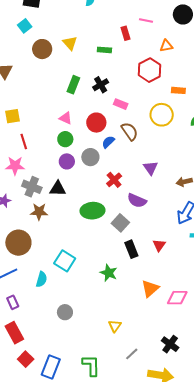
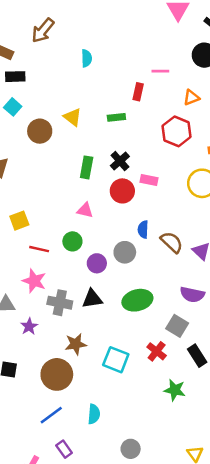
red rectangle: (125, 33) -> (138, 92), turned 40
red circle: (96, 123) -> (122, 191), moved
brown semicircle: (130, 131) -> (172, 242), moved
green circle: (65, 139) -> (72, 241), moved
red line: (24, 142) -> (39, 249), turned -49
blue semicircle: (108, 142) -> (143, 229), turned -32
pink star: (15, 166) -> (34, 281), turned 30
red cross: (114, 180) -> (157, 351), moved
green ellipse: (92, 211) -> (137, 300), moved
brown star: (39, 212) -> (76, 344), moved
cyan square: (65, 261) -> (116, 360), moved

